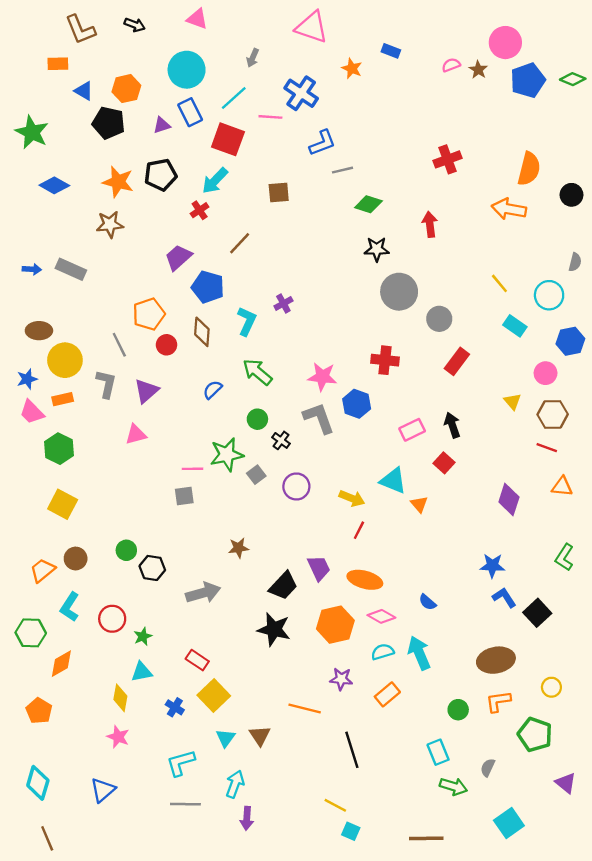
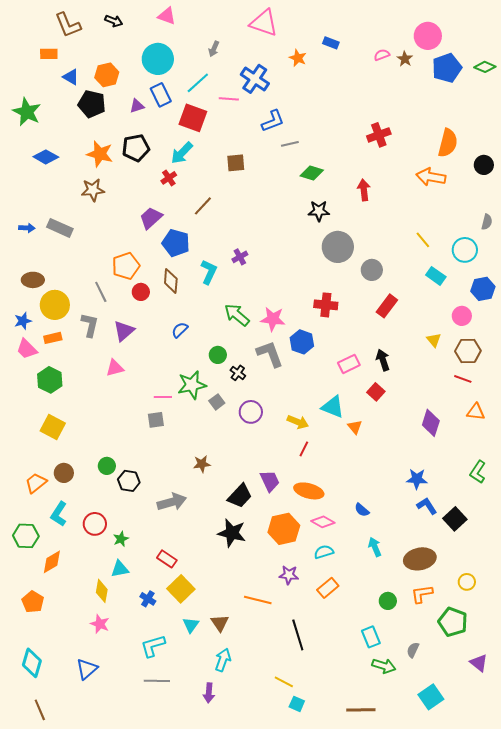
green arrow: (257, 372) -> (237, 315), moved
cyan arrow: (419, 653) -> (375, 547), moved, size x0.7
cyan arrow: (235, 784) -> (223, 660), moved

